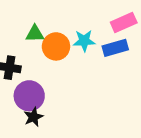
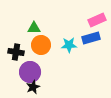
cyan star: (84, 41) -> (69, 45), moved
orange circle: (56, 46) -> (41, 45), moved

